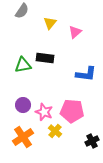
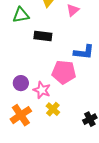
green triangle: (23, 65) -> (21, 15), moved
pink pentagon: (72, 111) -> (64, 72), moved

